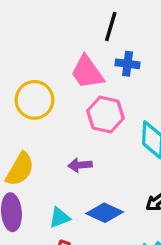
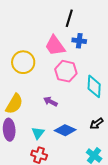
purple arrow: (80, 165) -> (50, 101), turned 32
cyan triangle: (60, 218) -> (38, 133), turned -32

